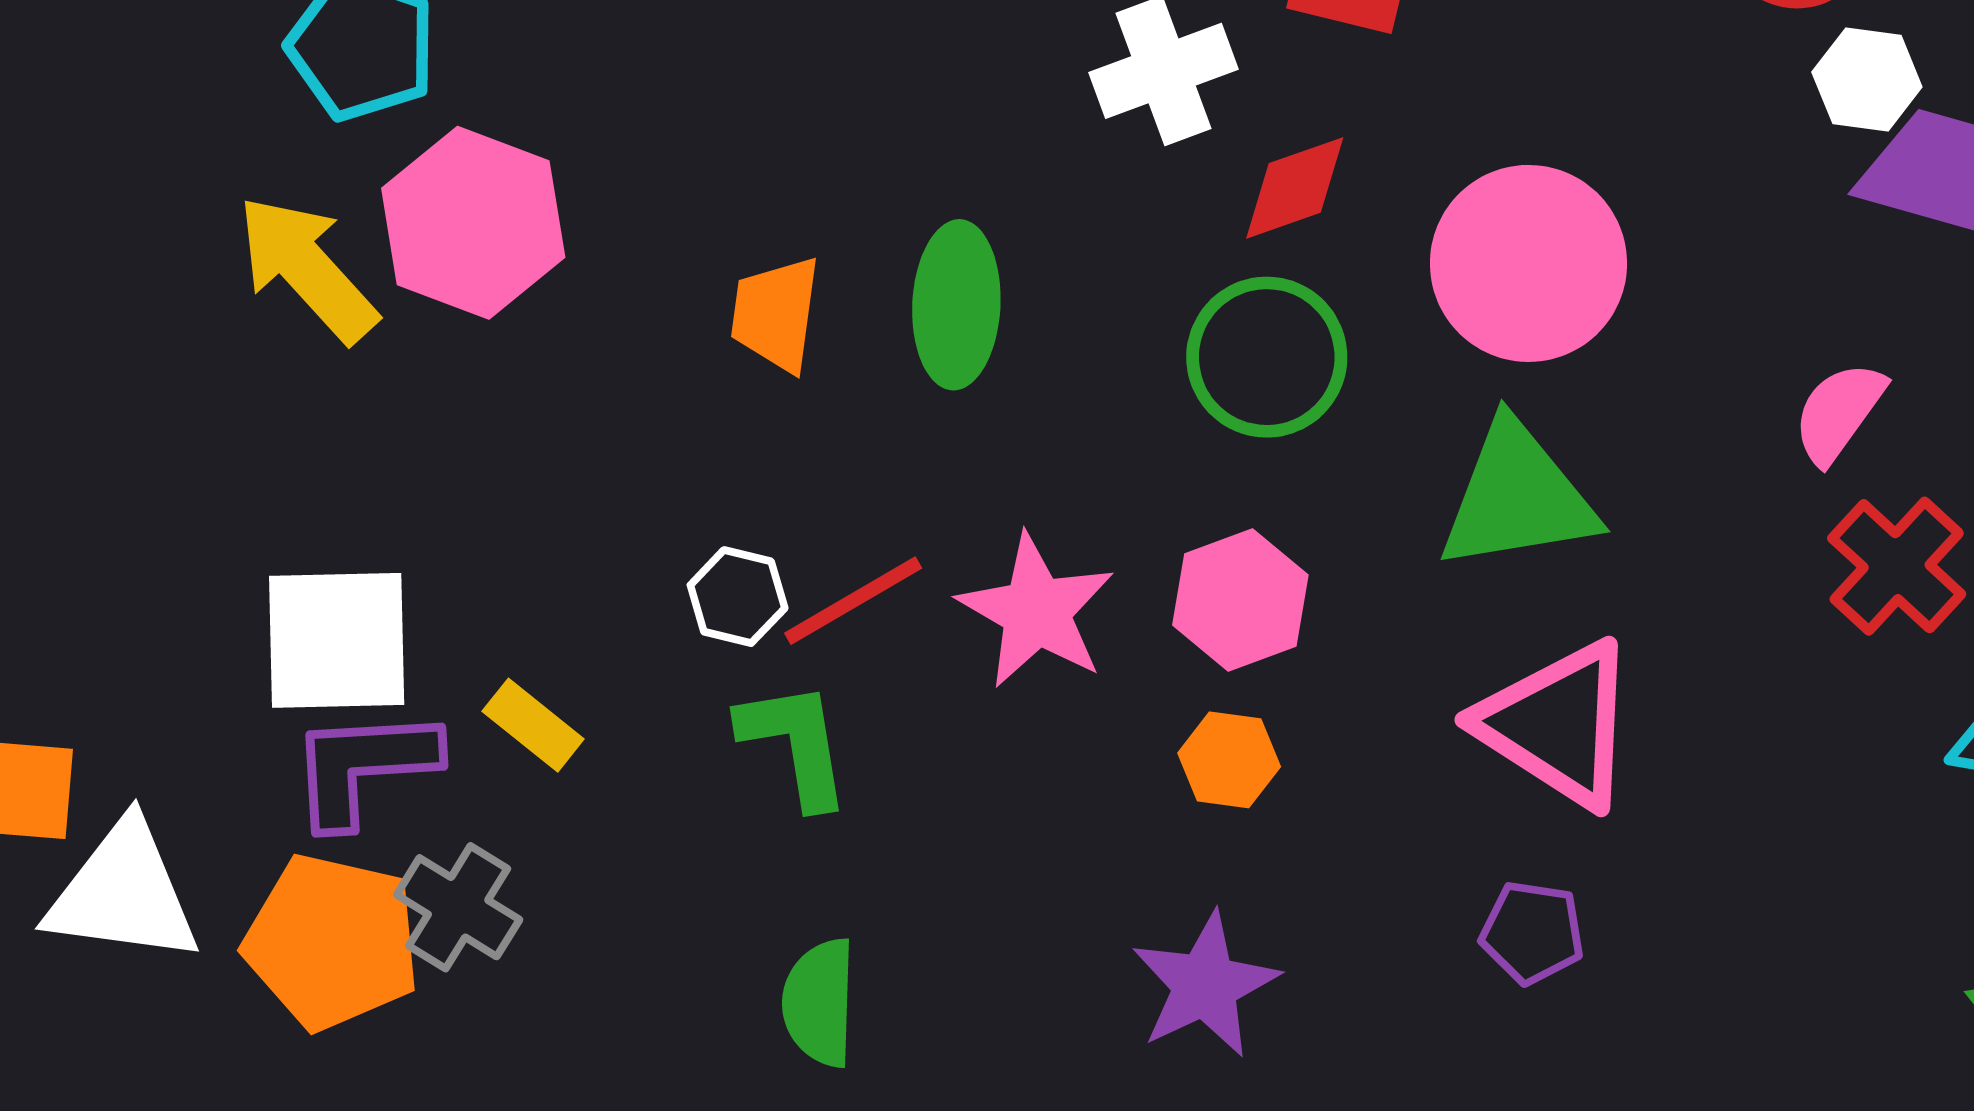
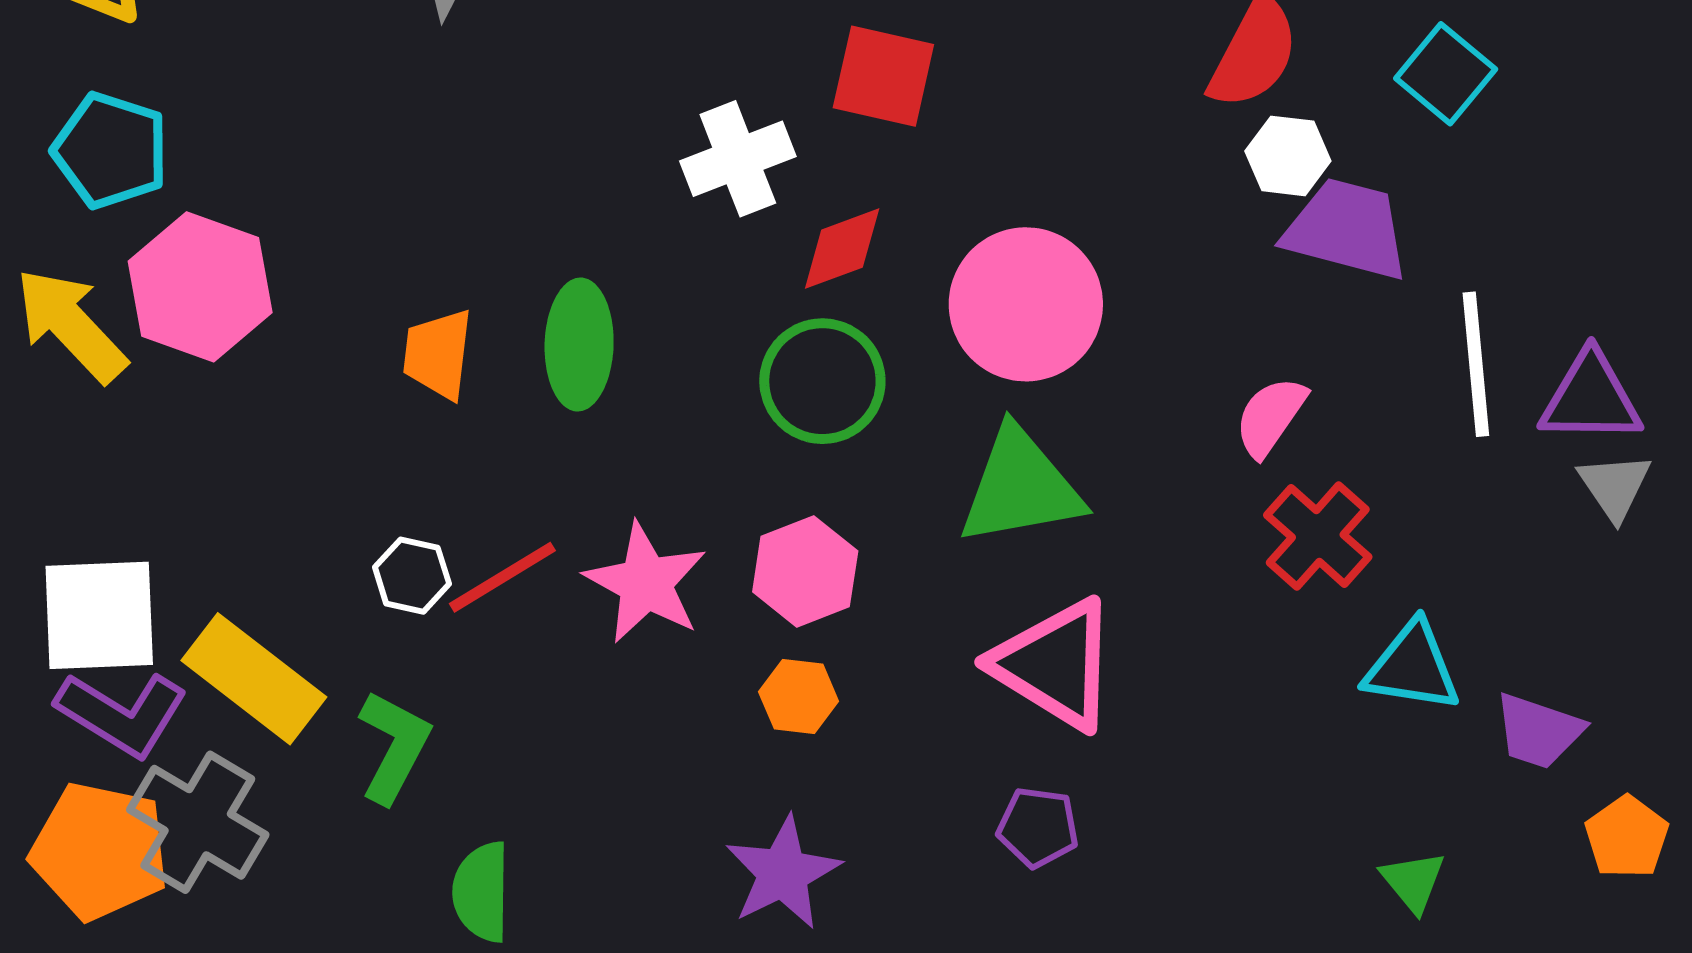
yellow rectangle: (533, 725) -> (254, 679), size x1.8
green L-shape: (795, 744) -> (394, 747), moved, turned 38
purple L-shape: (364, 767) -> (122, 714), turned -144
gray cross: (458, 907) -> (198, 822), size x1.4

